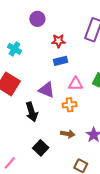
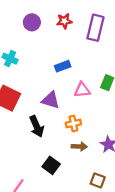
red star: (58, 41) -> (64, 21), moved
orange cross: (70, 105) -> (73, 124), moved

